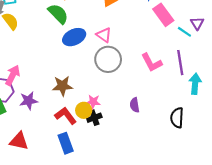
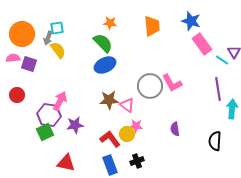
pink triangle: (104, 35) -> (127, 105), moved
blue ellipse: (74, 37) -> (105, 65), moved
pink L-shape: (152, 63) -> (172, 83), moved
brown star: (62, 86) -> (109, 100), moved
black cross: (94, 118) -> (137, 161), moved

